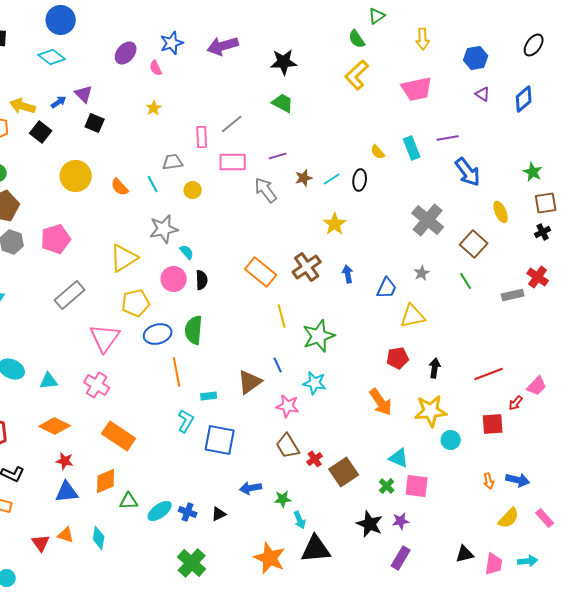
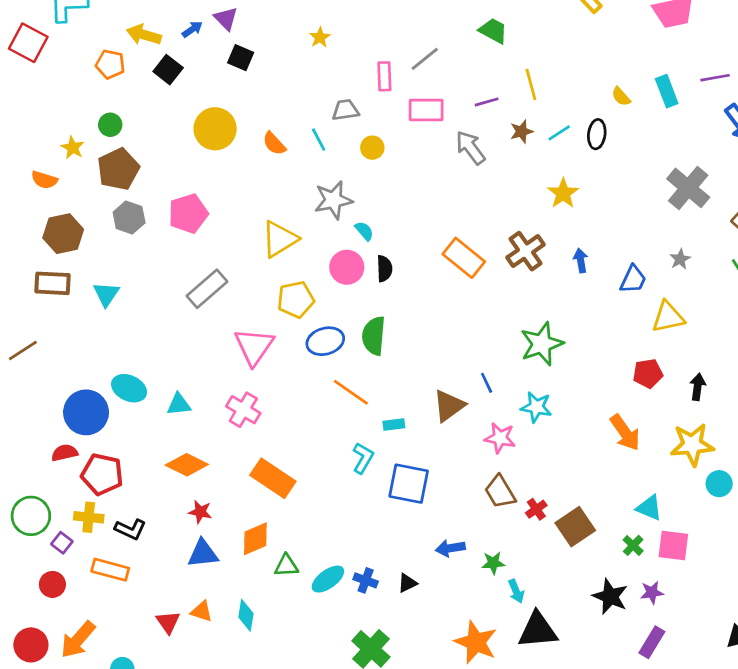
yellow line: (282, 316) -> (531, 84), moved
orange line: (177, 372) -> (351, 392), turned -44

